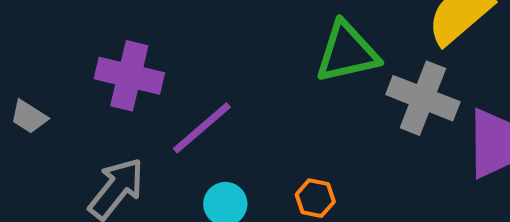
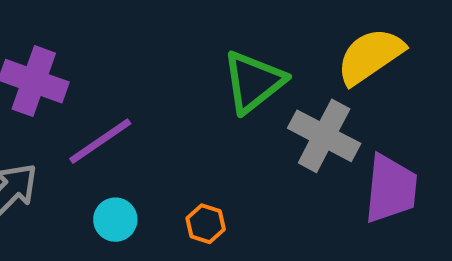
green triangle: (347, 52) -> (254, 82), turned -32

